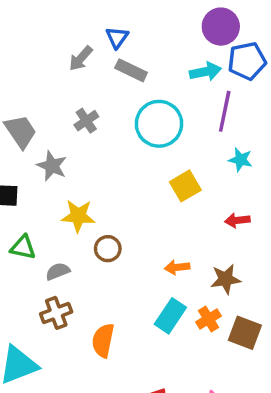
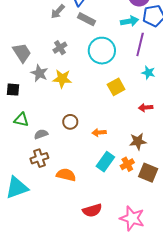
yellow star: (78, 216) -> (62, 79), moved
orange arrow: (177, 267) -> (99, 133), moved
orange semicircle: (103, 340) -> (66, 175), turned 90

